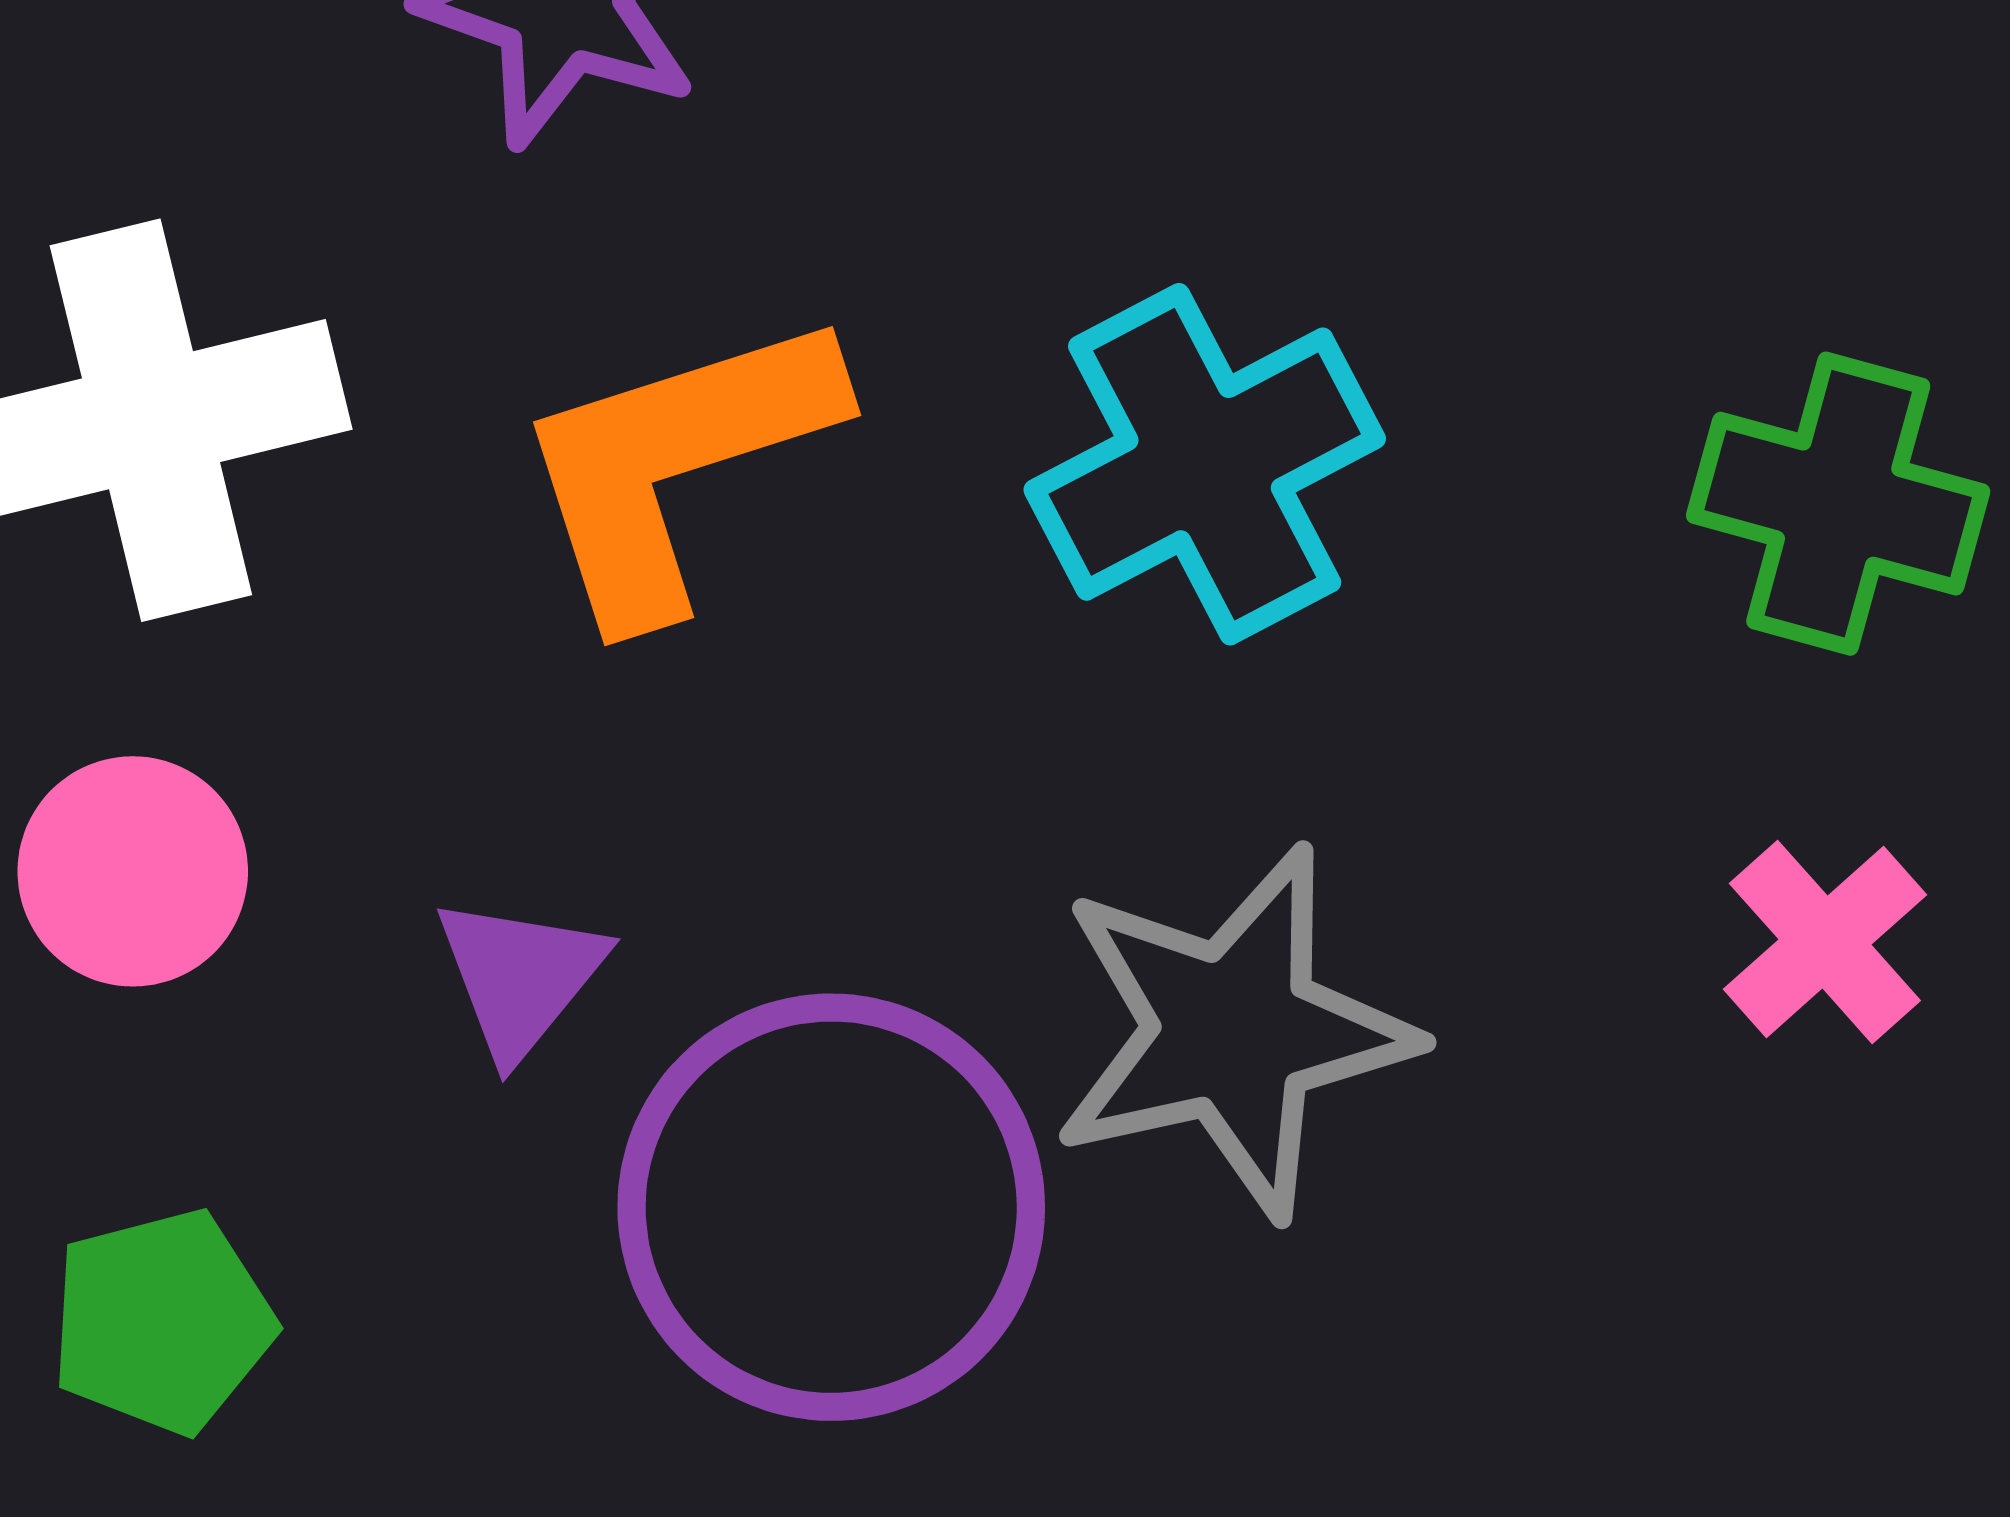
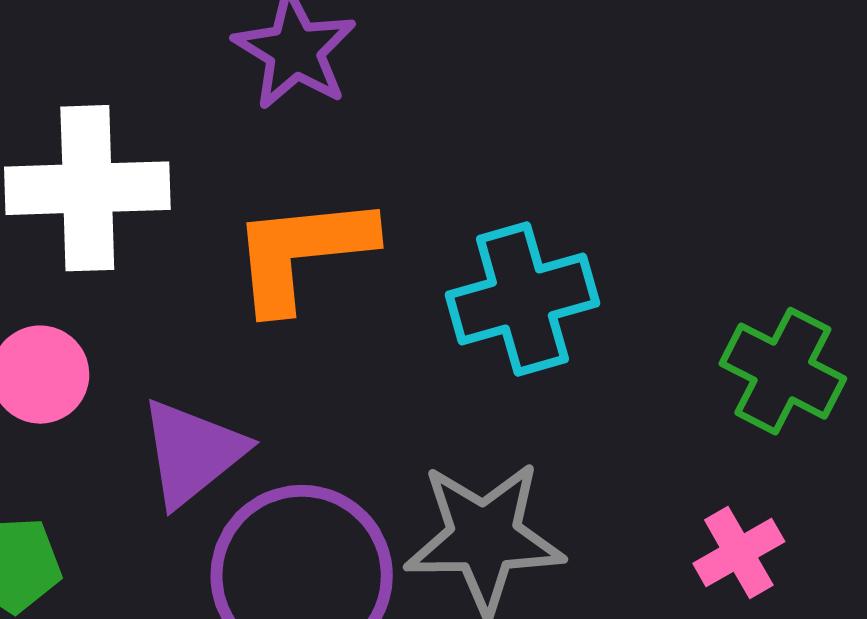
purple triangle: (520, 977) -> (192, 452), size x1.5

